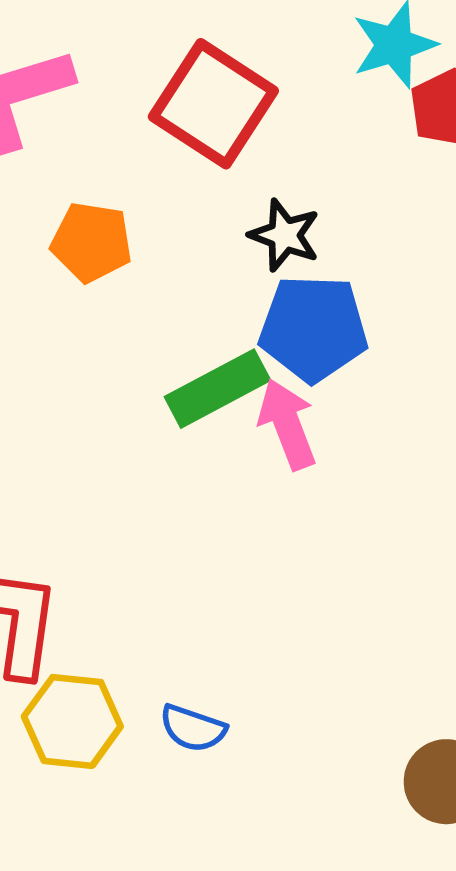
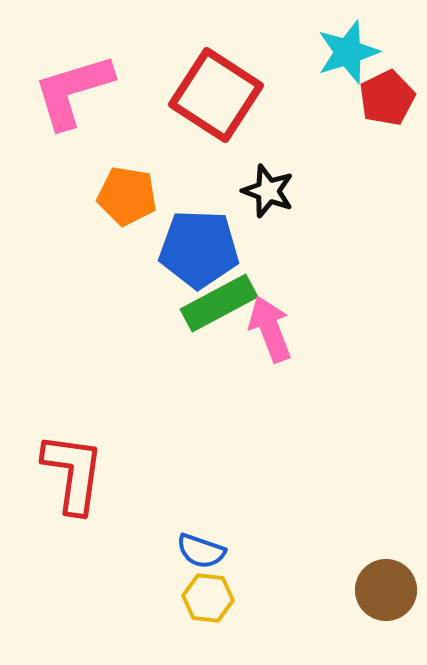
blue pentagon: (313, 328) -> (199, 249), moved
yellow hexagon: (72, 721) -> (208, 598), moved, size x0.7

